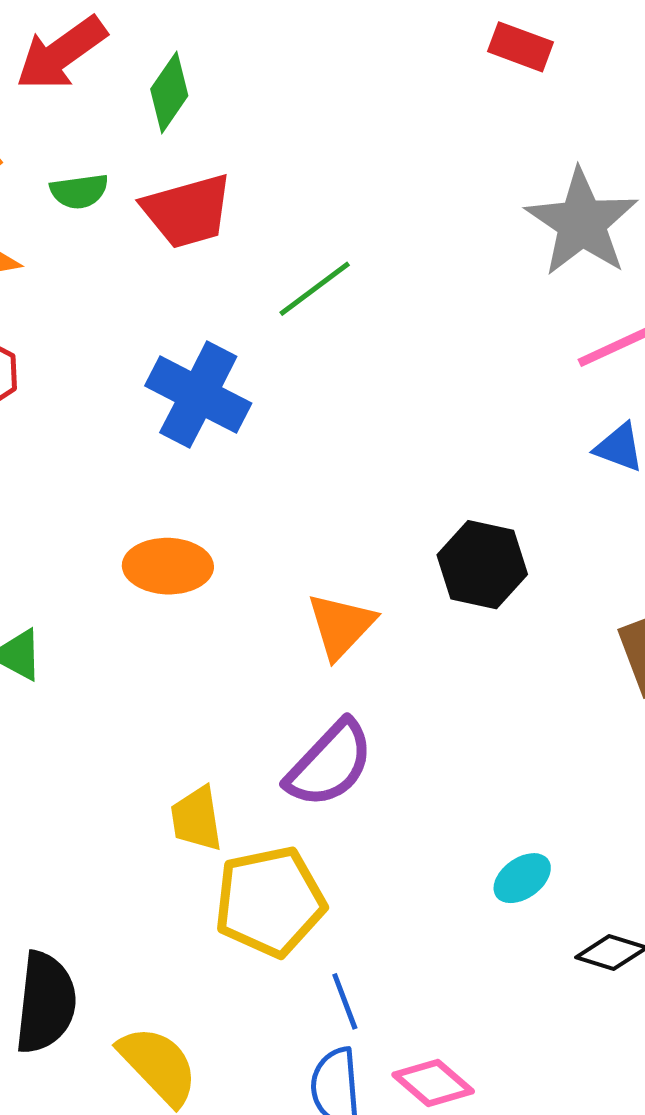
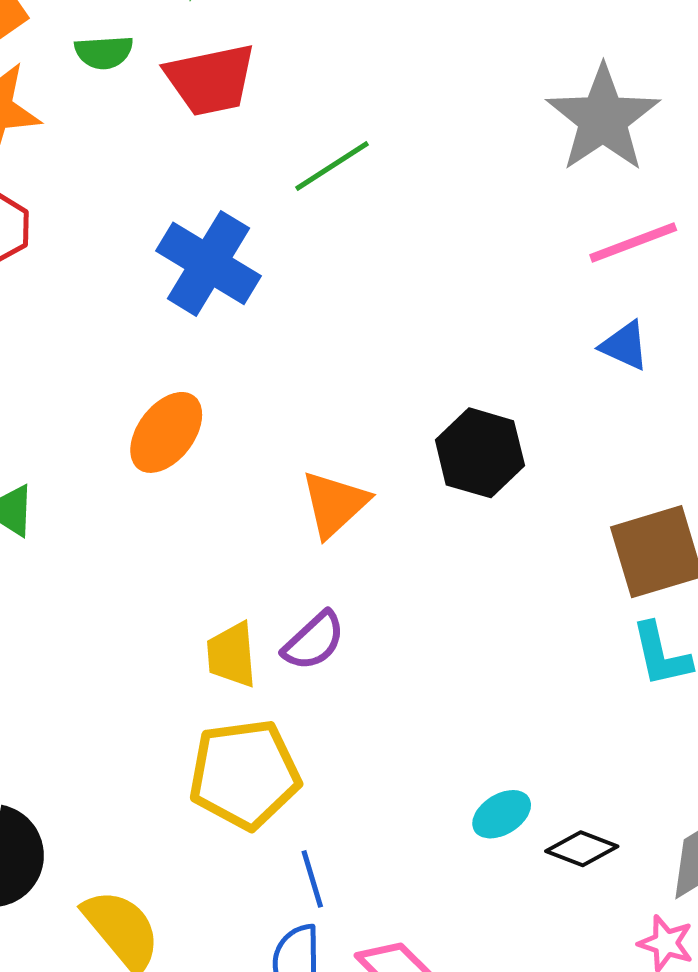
orange ellipse: (168, 566) -> (166, 432), turned -58
purple semicircle: (330, 764) -> (314, 641), size x0.7
yellow trapezoid: (196, 819) -> (232, 655), moved
cyan ellipse: (522, 878) -> (502, 814), moved

